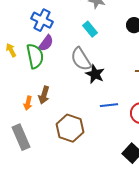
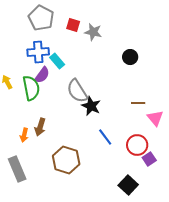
blue cross: (42, 20) -> (38, 52), turned -30
cyan rectangle: (90, 29) -> (57, 61), moved
blue line: (109, 105) -> (105, 137), turned 60

